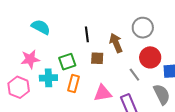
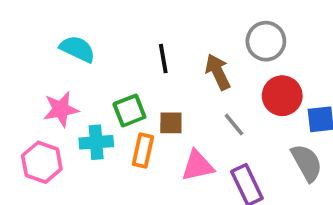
brown square: (97, 58) -> (171, 123), moved
gray line: (134, 75) -> (234, 125), moved

